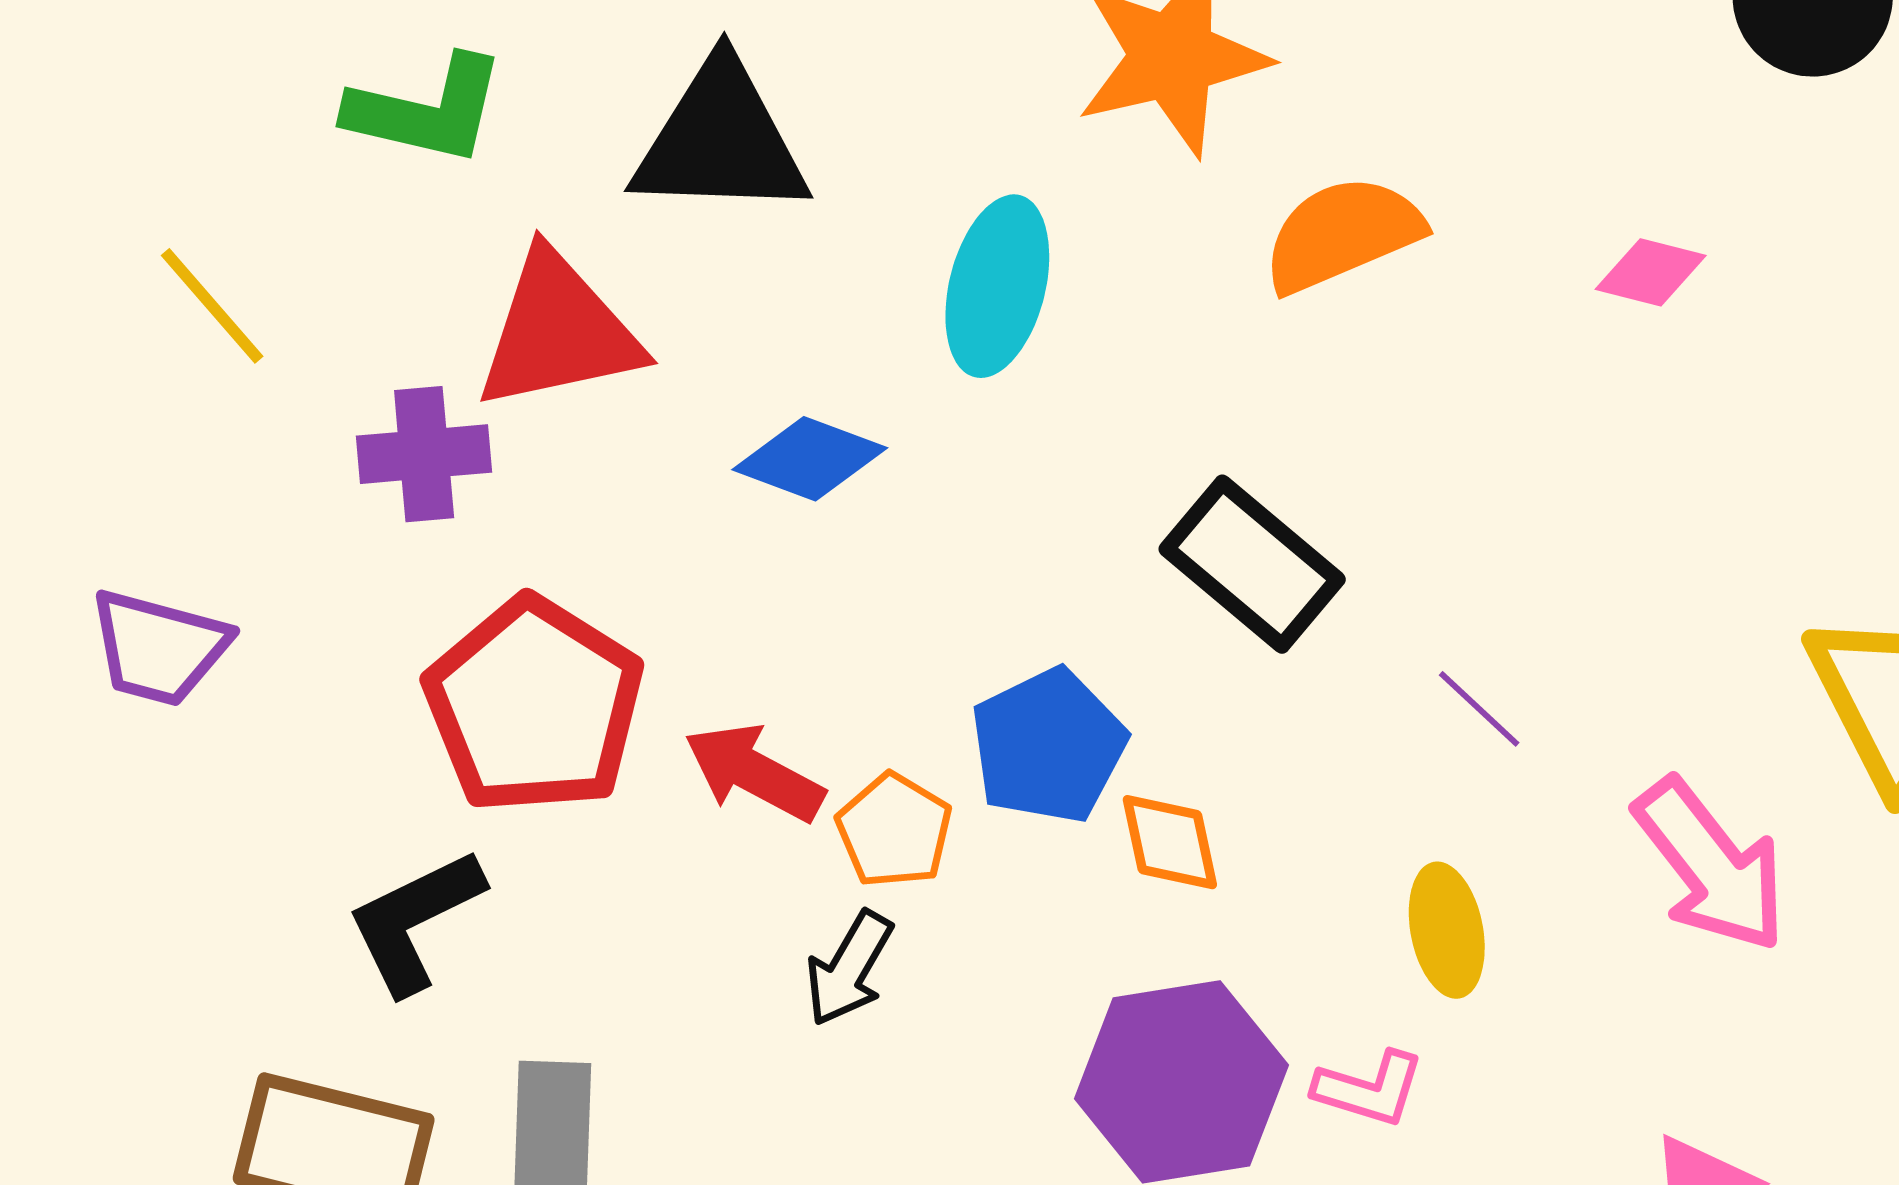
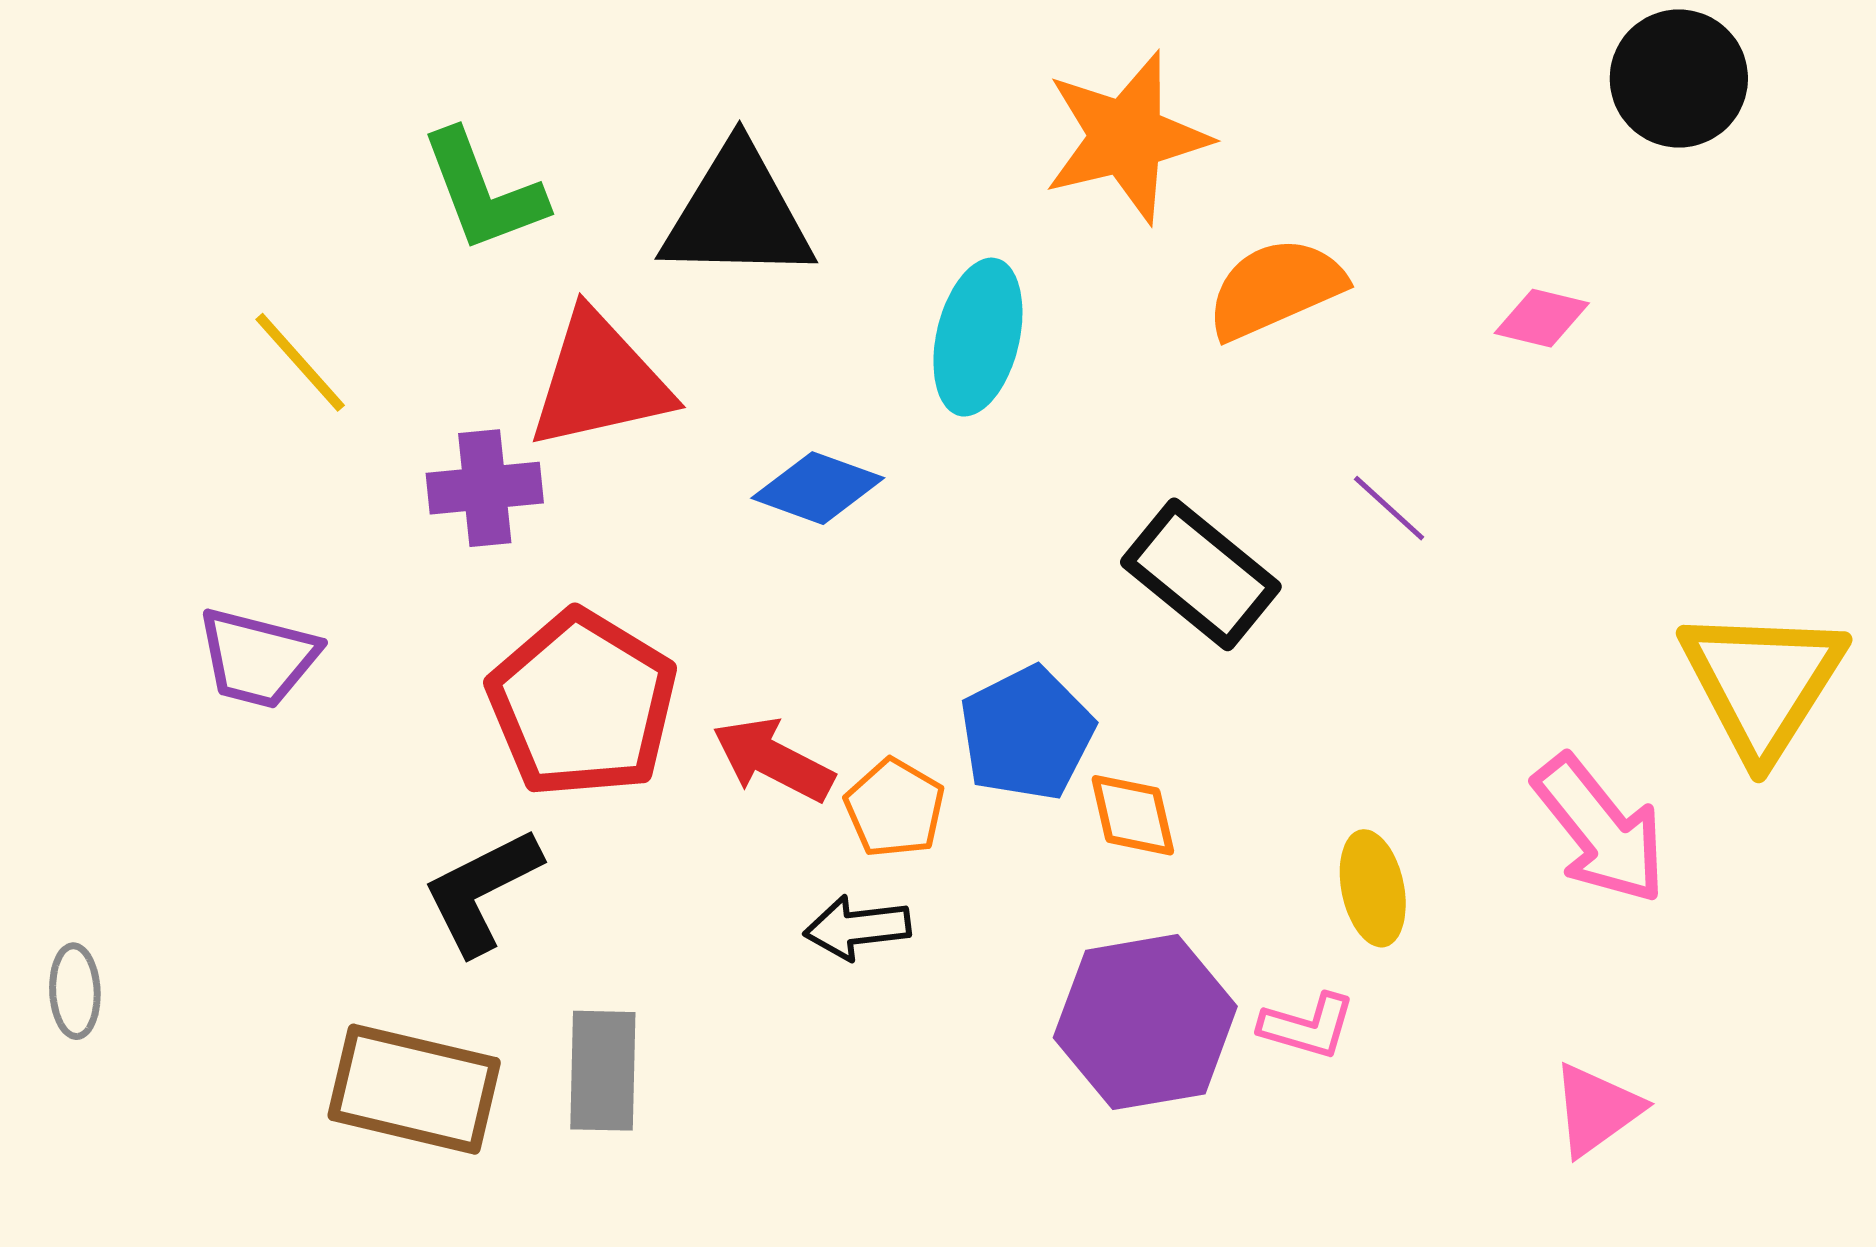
green L-shape: (426, 110) -> (483, 191), turned 57
purple line: (1479, 709) -> (1389, 508), moved
black arrow: (849, 968) -> (857, 928), turned 54

